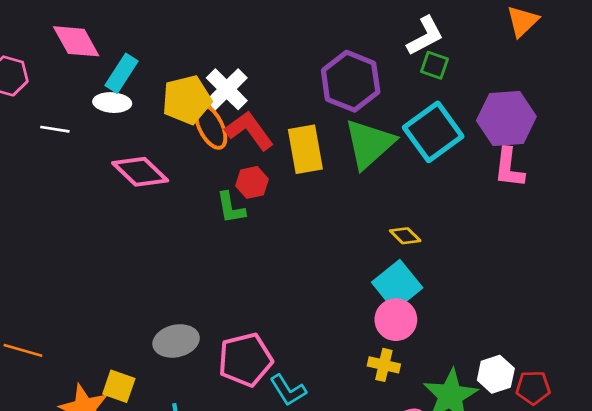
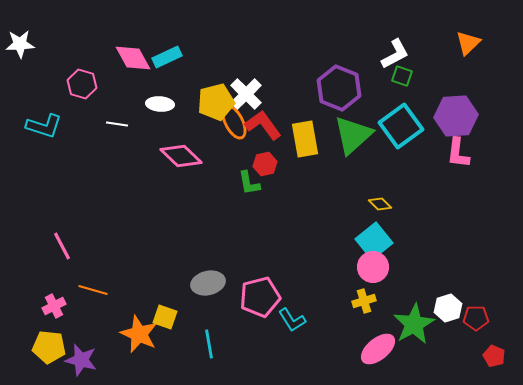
cyan rectangle: (121, 73) -> (167, 57), moved, turned 32
yellow cross: (384, 365) -> (364, 301), turned -30

